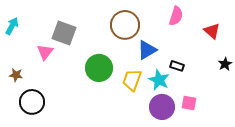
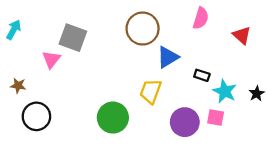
black star: (225, 64) -> (257, 94), moved
green circle: (99, 68) -> (113, 118), moved
cyan star: (159, 80) -> (225, 91), moved

